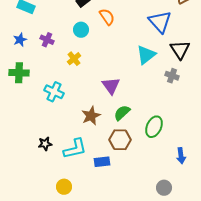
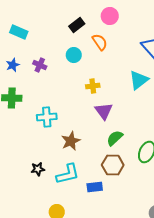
yellow cross: (74, 59) -> (93, 86), moved, turned 32
cyan cross: (54, 92) -> (47, 117), turned -30
brown star: (91, 116) -> (71, 141), moved

